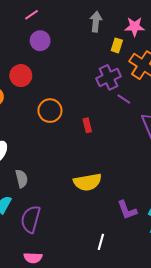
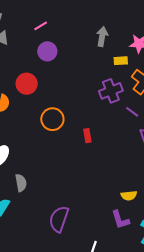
yellow rectangle: (117, 45) -> (121, 61), turned 64
purple line: (124, 99) -> (132, 112), moved
yellow semicircle: (87, 182) -> (129, 196), moved, size x0.6
purple semicircle: (31, 219) -> (59, 219), moved

